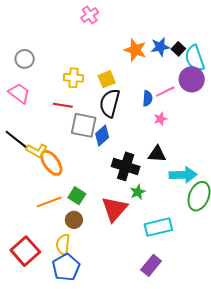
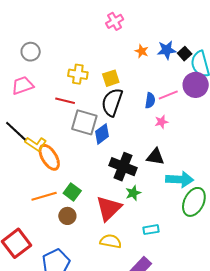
pink cross: (90, 15) -> (115, 21), moved
orange star: (135, 50) -> (142, 51), size x0.6
pink trapezoid: (19, 93) -> (22, 85), turned -60
cyan rectangle: (158, 227) -> (151, 230), size x0.6
yellow semicircle: (63, 244) -> (111, 241), moved, turned 90

